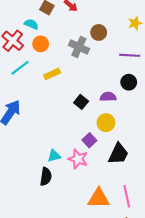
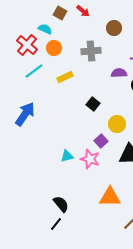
brown circle: (99, 32) -> (114, 28), moved
gray cross: (79, 47) -> (91, 51), turned -30
purple semicircle: (108, 97) -> (119, 73), moved
black semicircle: (46, 177) -> (61, 204), moved, turned -48

